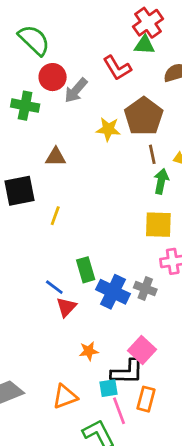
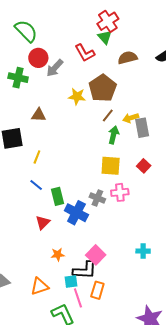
green triangle: (145, 45) -> (105, 37), turned 42
brown line: (152, 154) -> (108, 115), turned 48
blue line: (54, 287) -> (36, 185), moved
gray cross: (145, 288) -> (97, 198), moved

